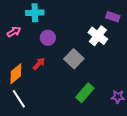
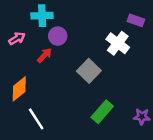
purple circle: (48, 38) -> (58, 36), moved
red arrow: (39, 64) -> (44, 55), moved
white line: (19, 99) -> (36, 119), moved

